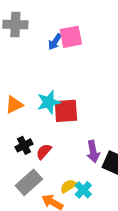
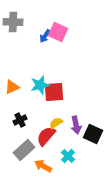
pink square: (71, 37) -> (58, 32), turned 36
red semicircle: (44, 152) -> (46, 136), moved, size x1.5
yellow semicircle: (68, 186) -> (56, 123), moved

